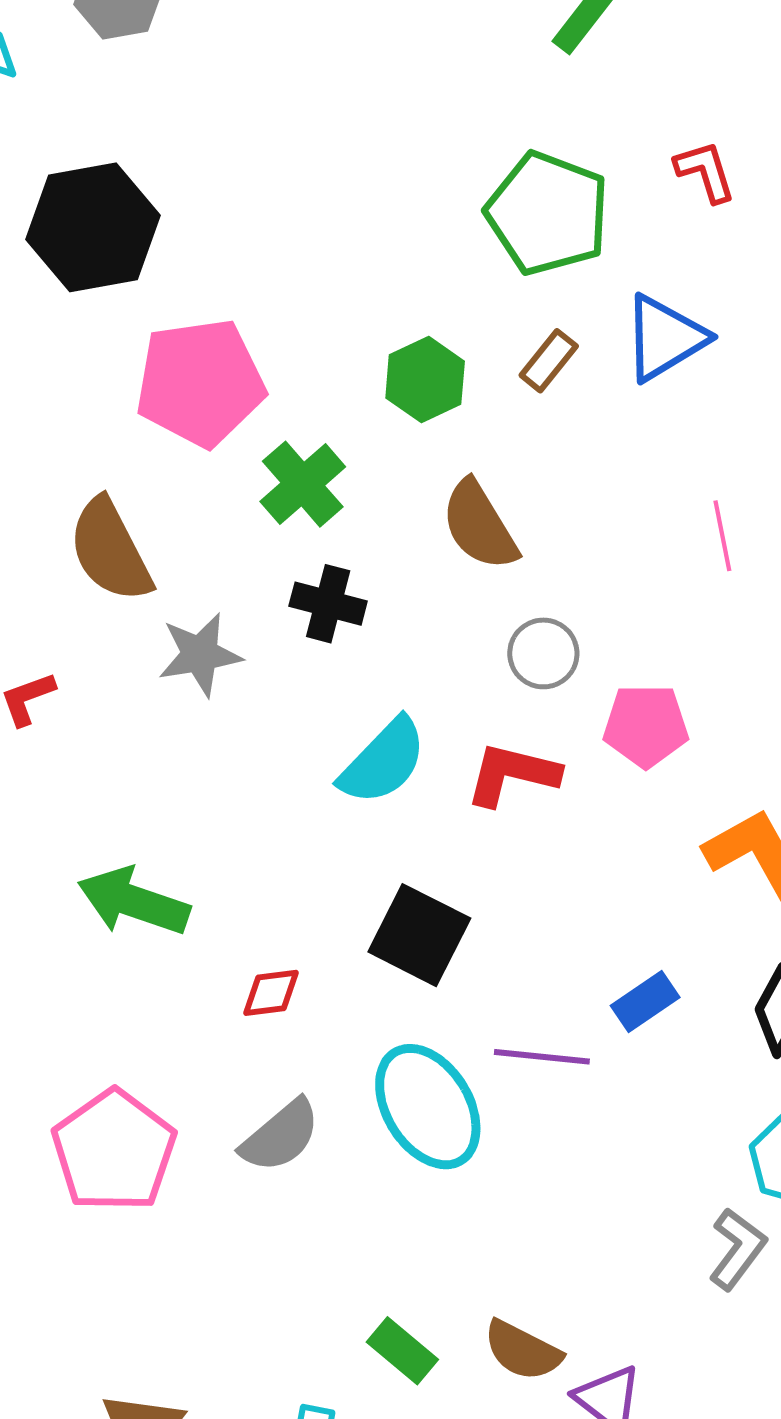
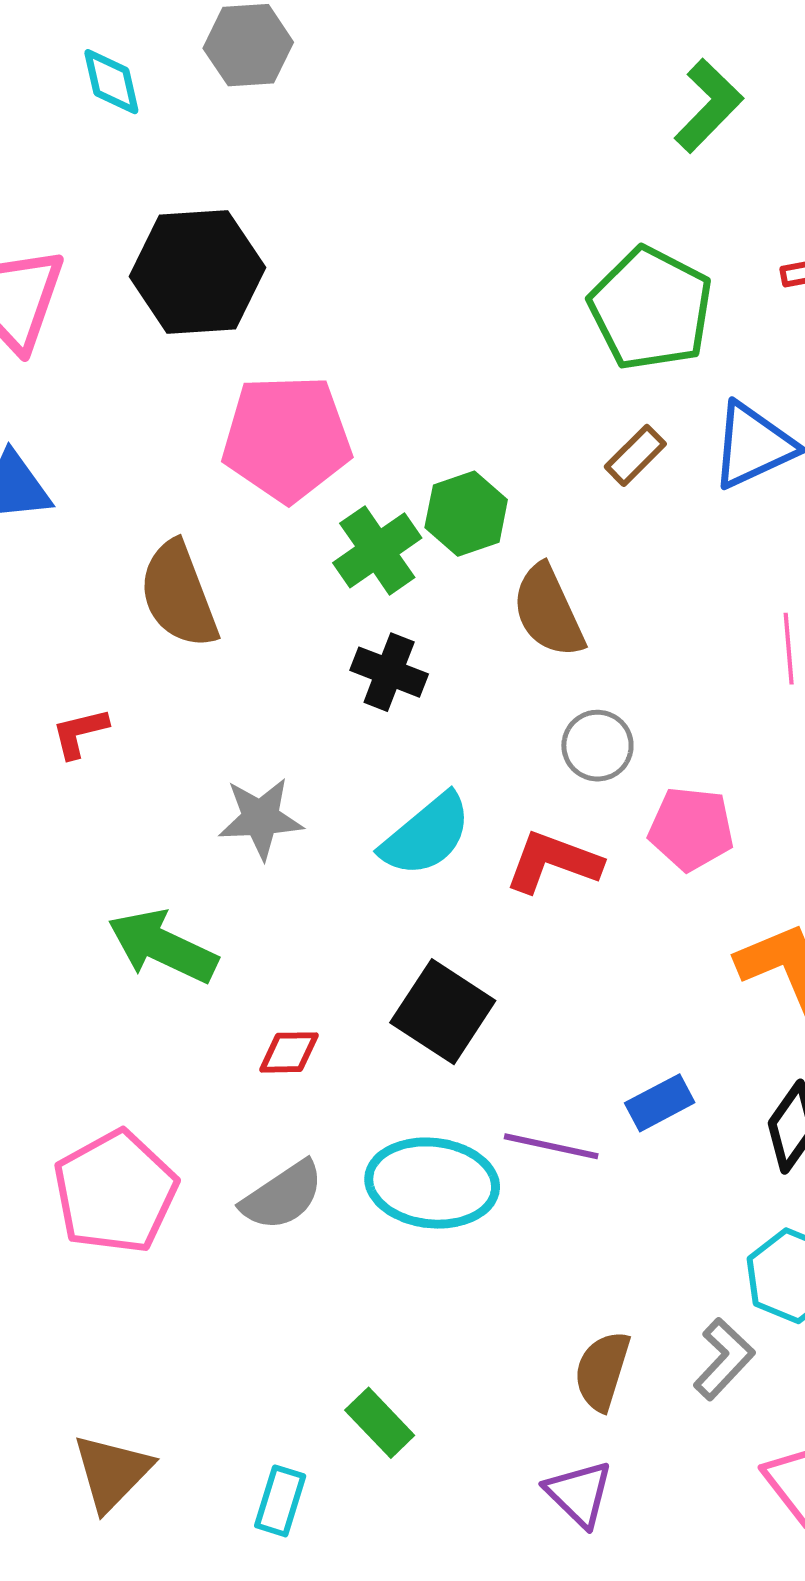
green hexagon: (425, 380) -> (466, 514), moved
gray star: (200, 654) -> (261, 818), moved
cyan ellipse: (428, 1107) -> (432, 1183), turned -59
brown semicircle: (523, 1351) -> (602, 1371), moved, turned 74

